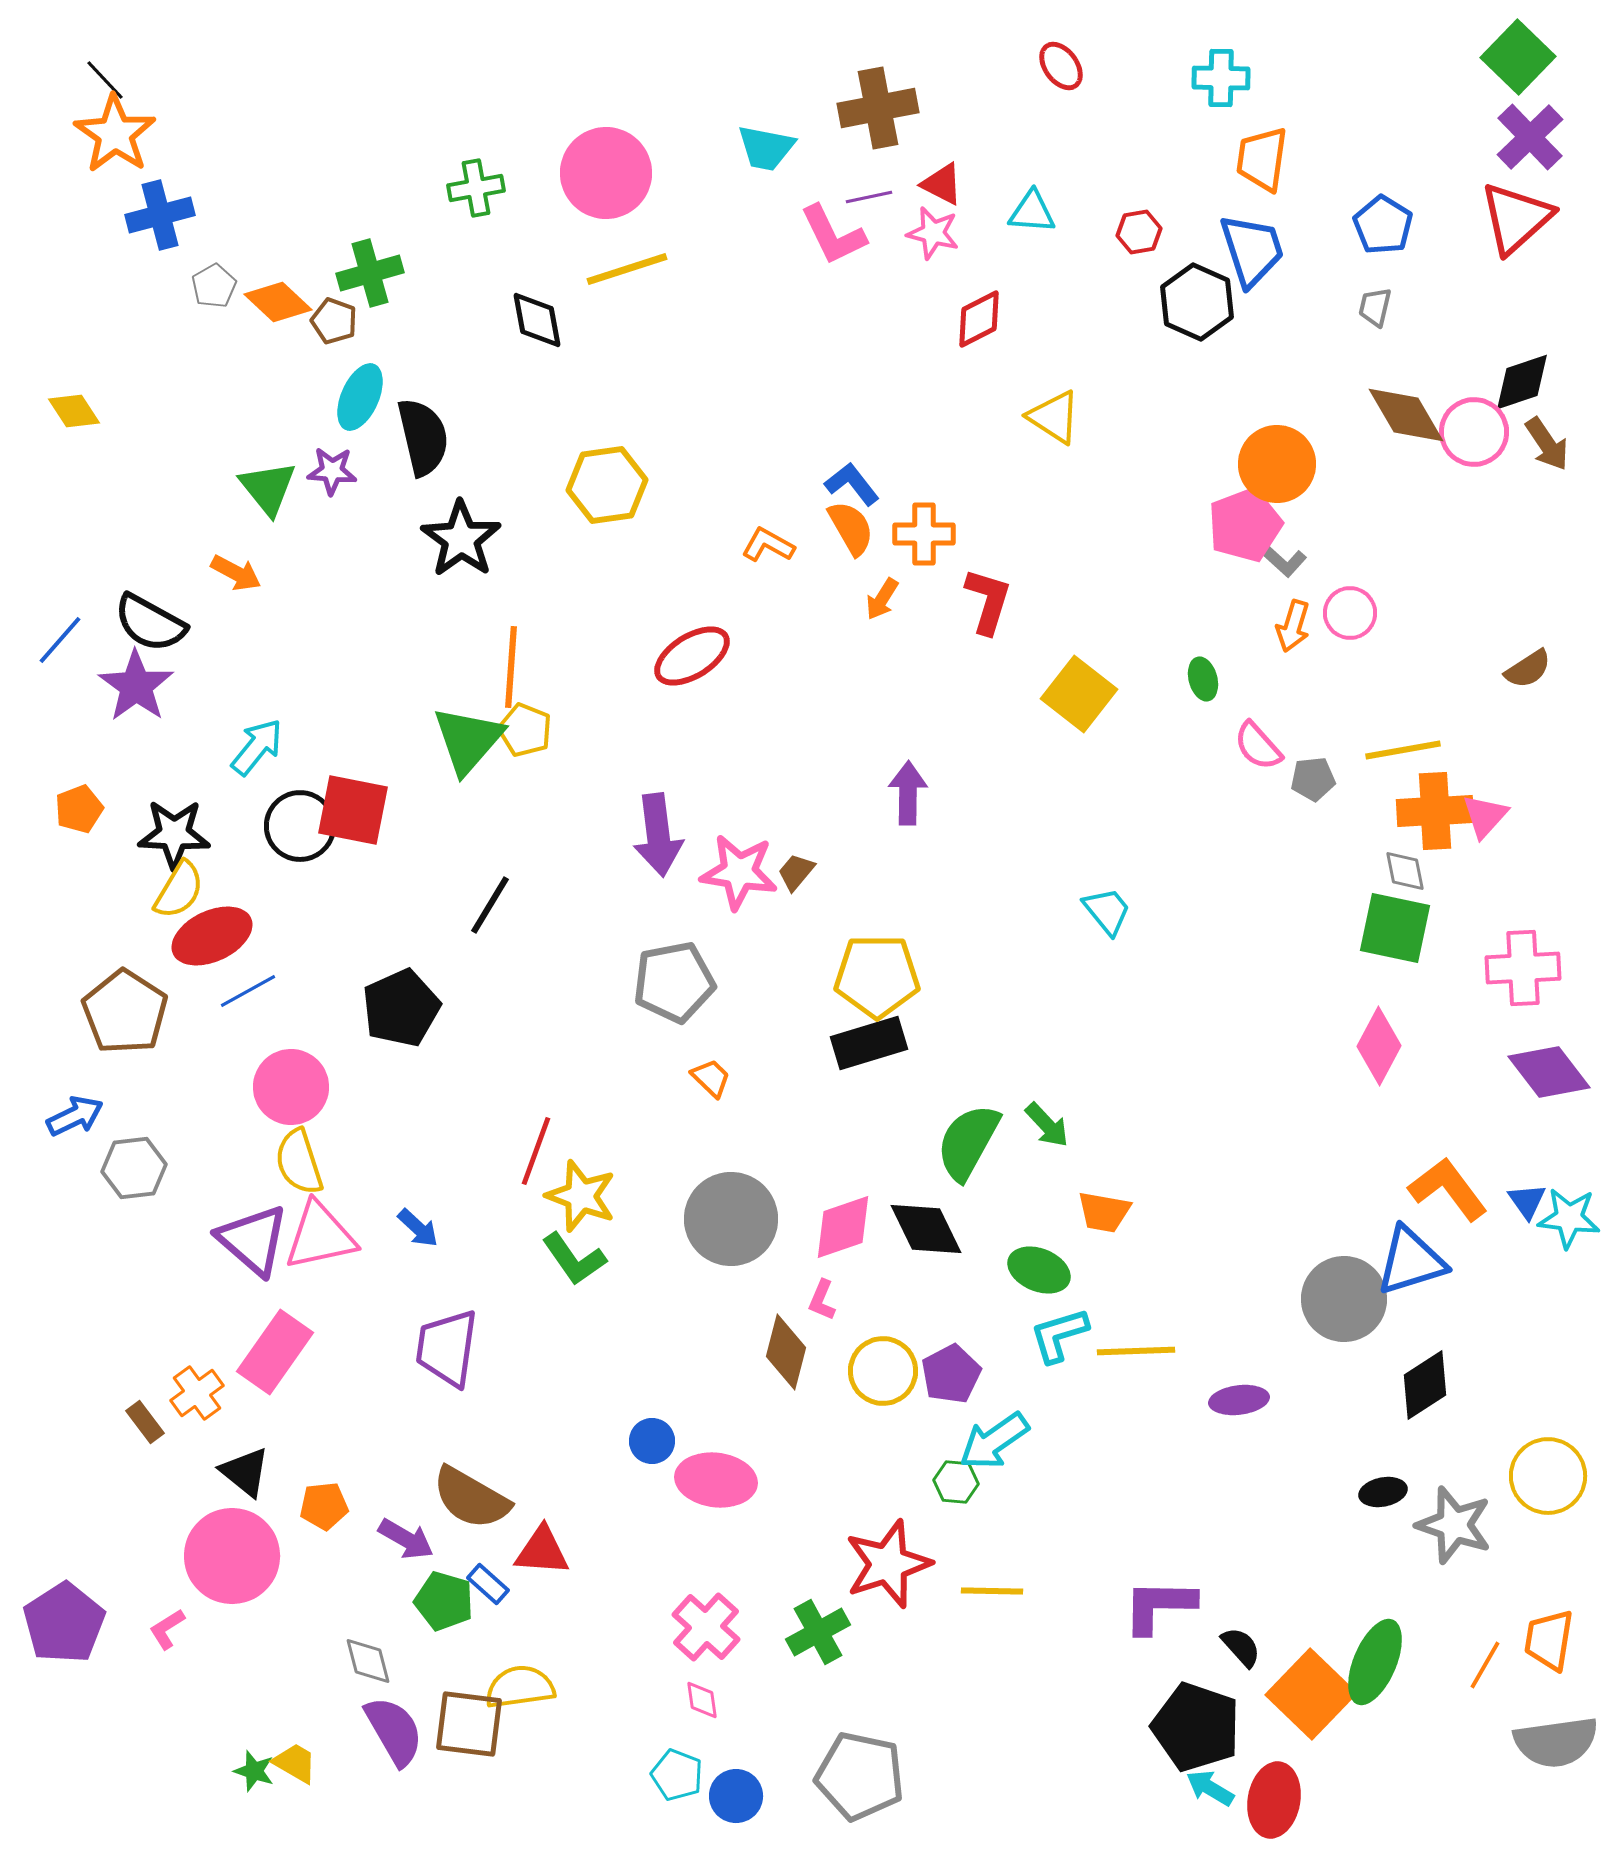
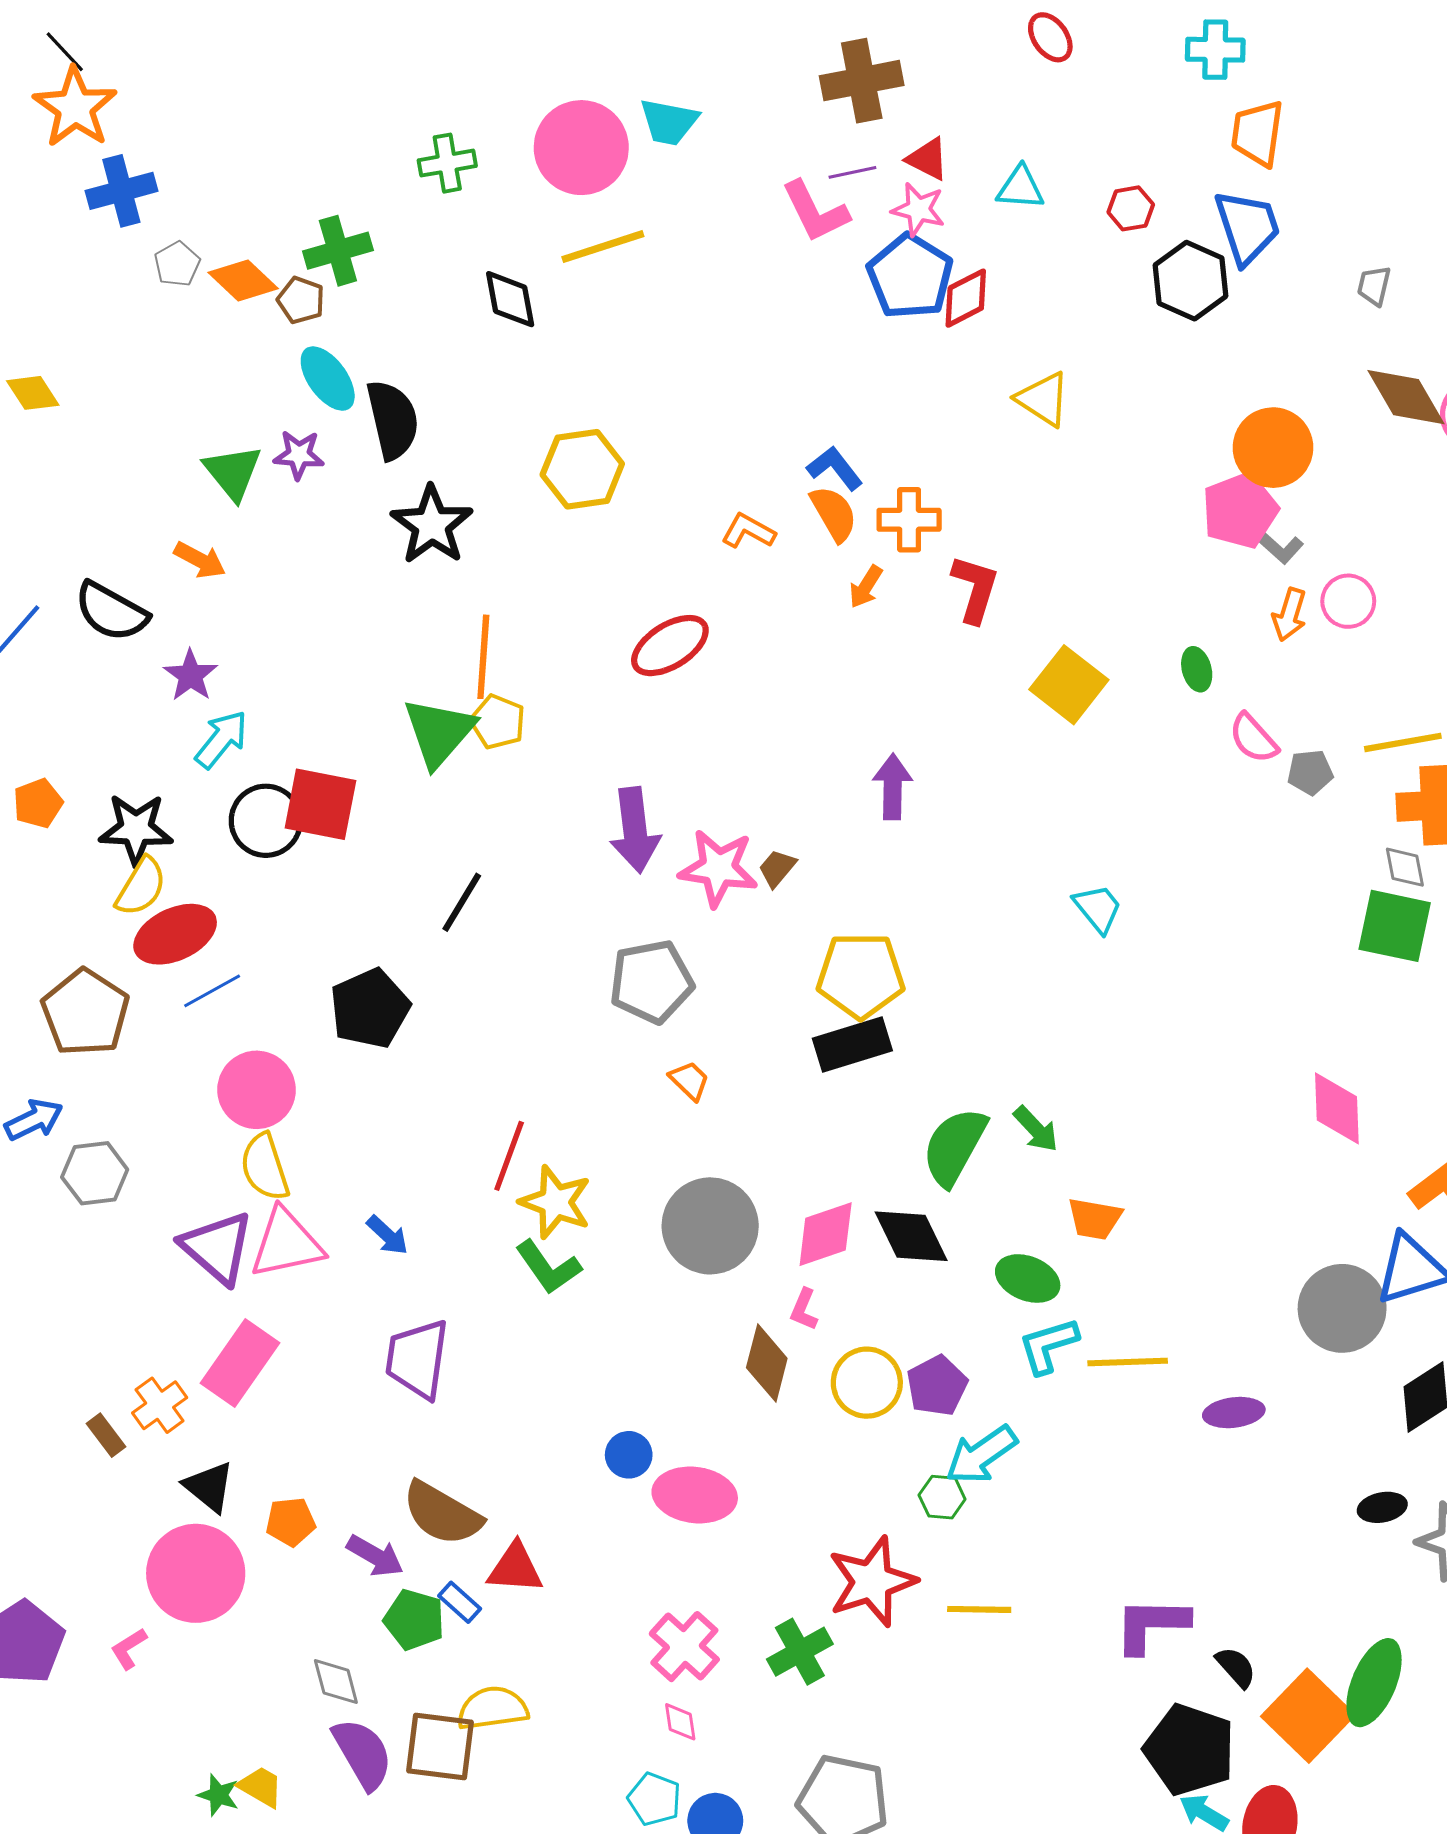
cyan trapezoid: (766, 148) -> (669, 122), moved
blue pentagon: (1383, 225) -> (910, 276), moved, size x1.4
cyan ellipse: (360, 397) -> (328, 379), turned -60
purple star: (136, 686) -> (191, 675), moved, size x0.7
pink diamond: (1379, 1046) -> (1337, 1108), moved, turned -30

